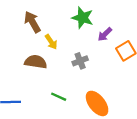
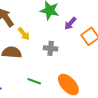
gray cross: (80, 61) -> (51, 48), turned 32

